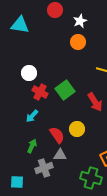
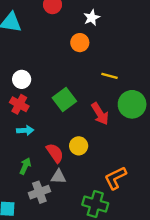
white star: (80, 21) -> (92, 18), moved
red cross: (40, 92) -> (19, 104), moved
cyan arrow: (32, 116) -> (25, 130), turned -136

